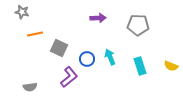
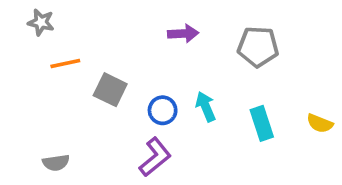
purple L-shape: (69, 77) -> (155, 157), moved

